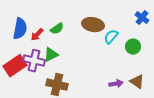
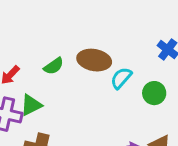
green semicircle: (57, 29) -> (54, 66), moved

